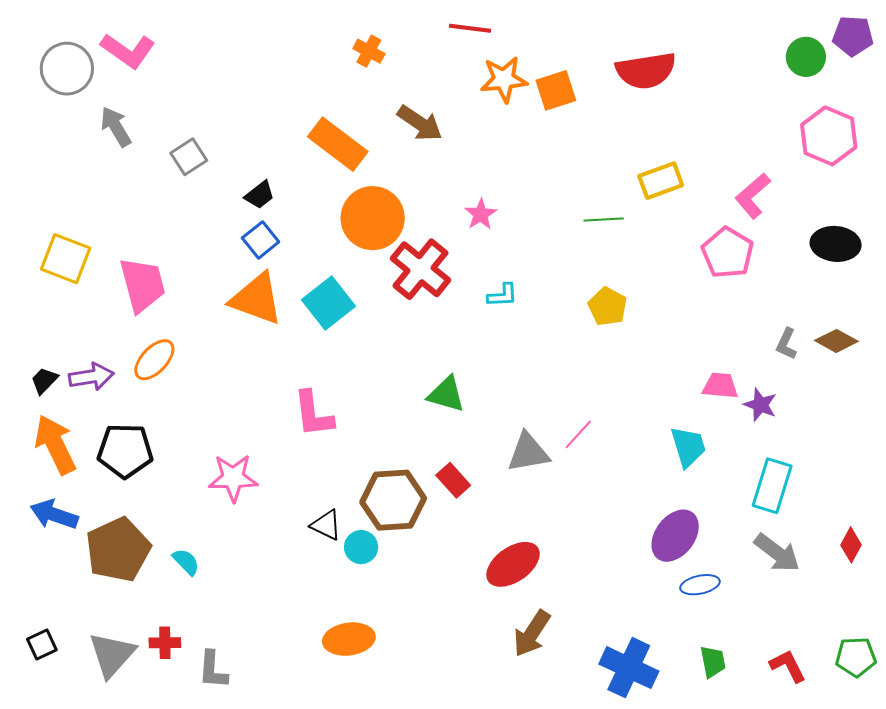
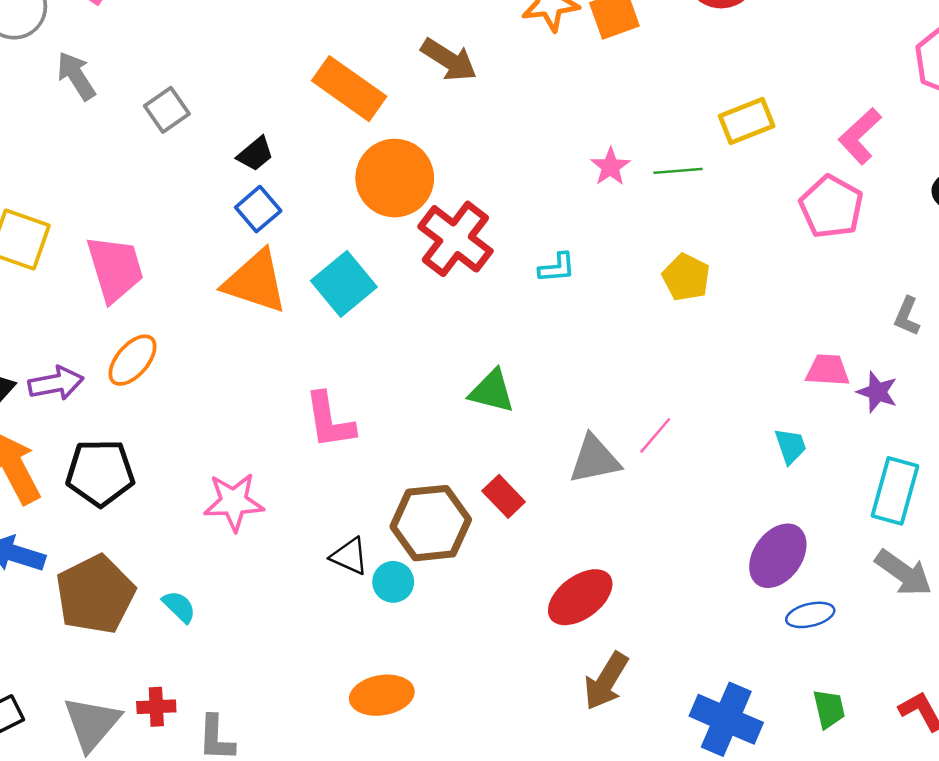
pink star: (481, 214) -> (610, 167), moved
cyan trapezoid: (688, 447) -> (791, 446), size x0.7

